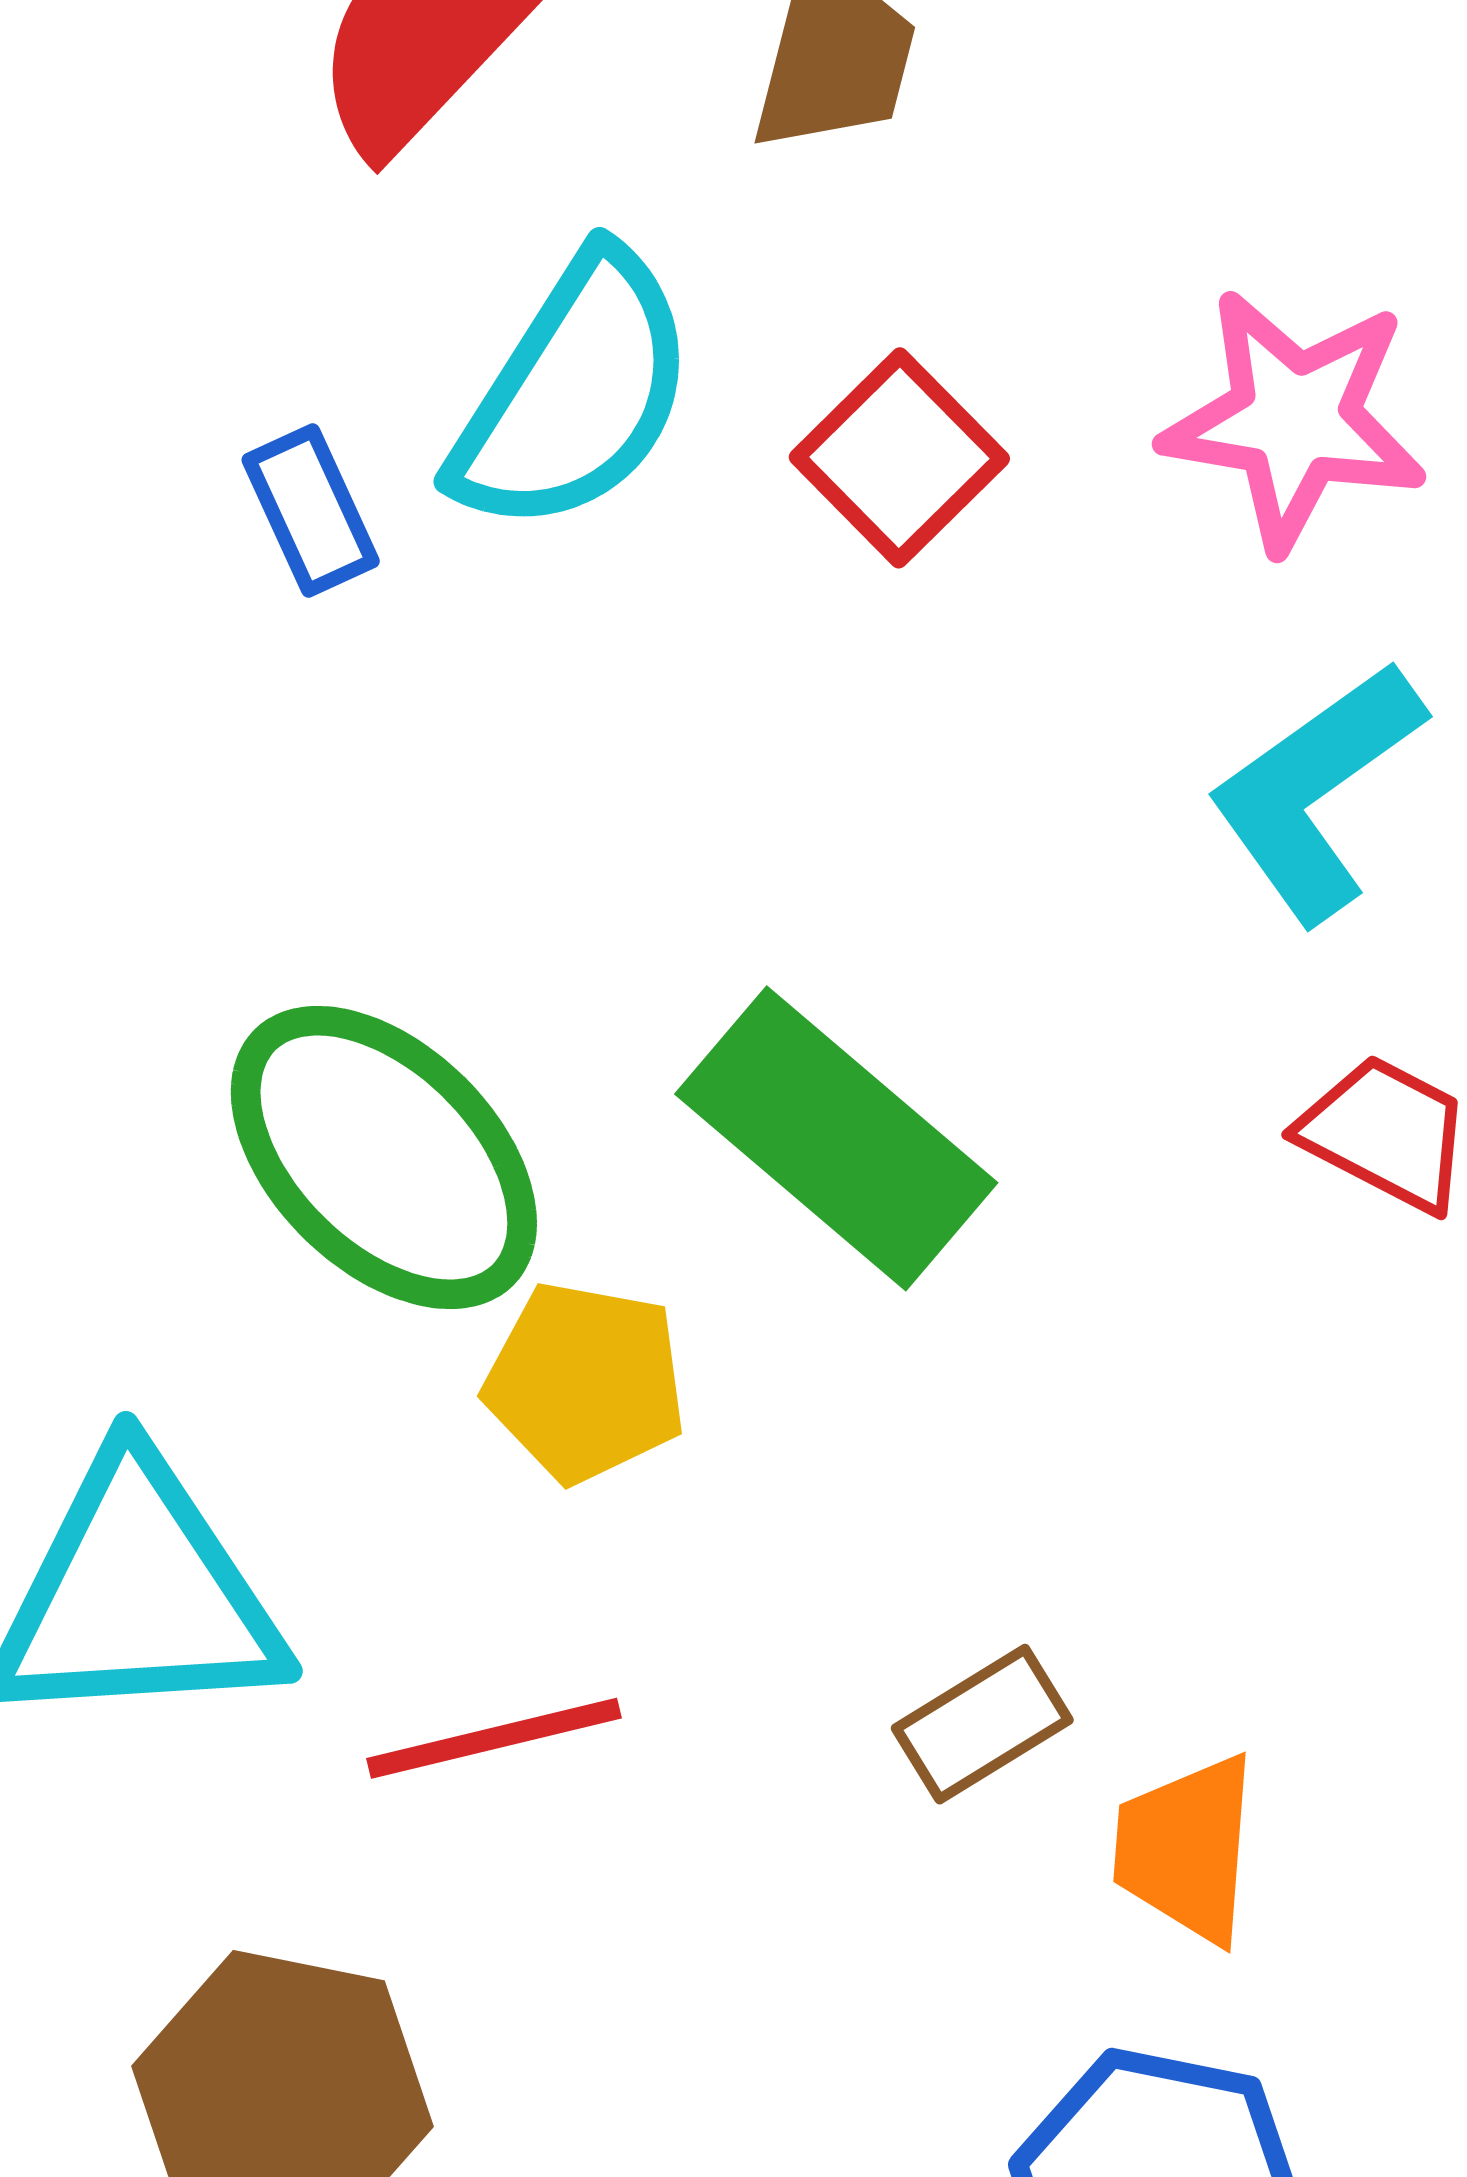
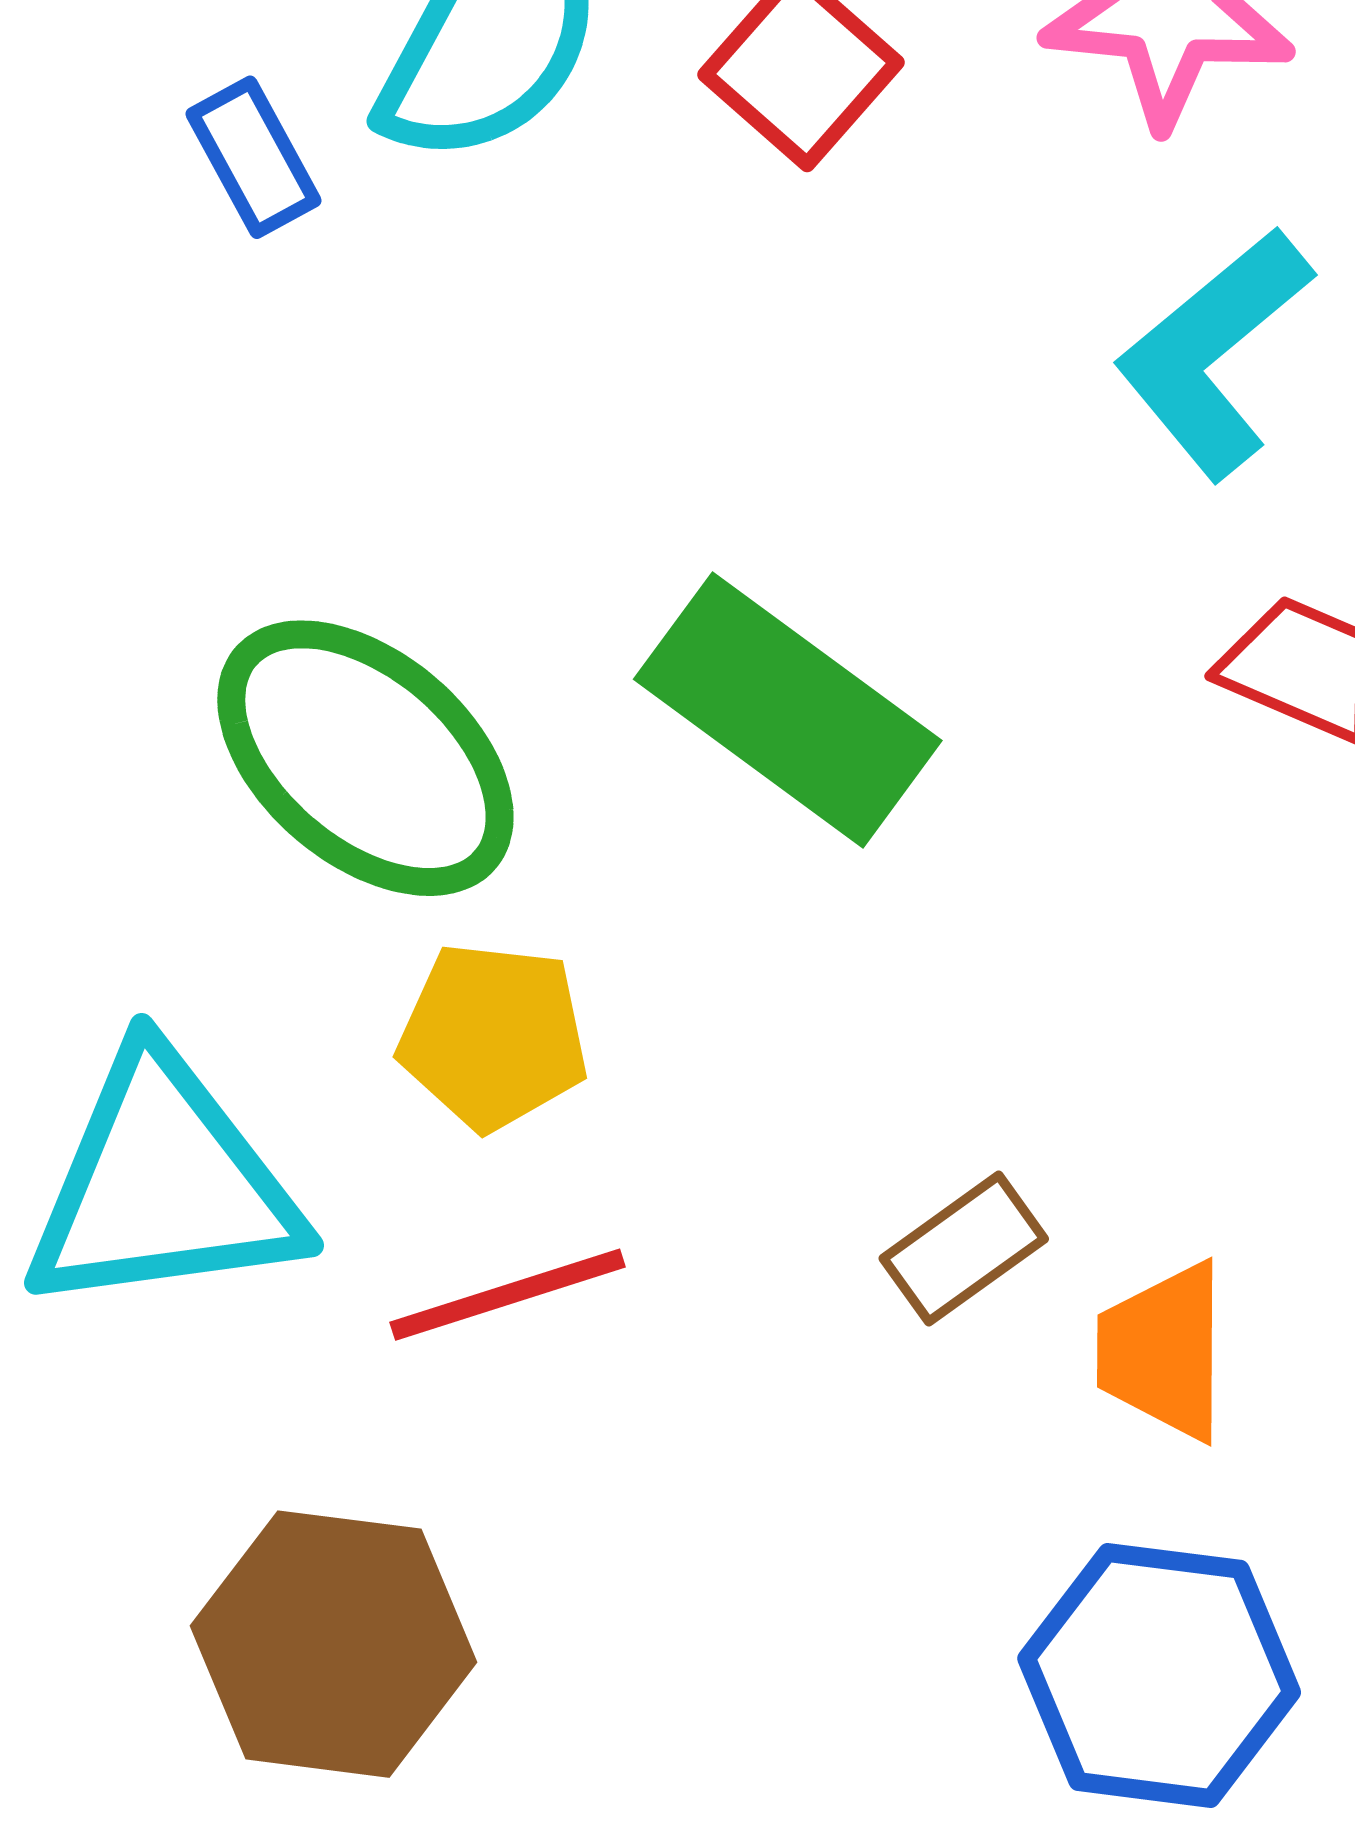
yellow pentagon: (585, 1382) -> (493, 1036), moved

